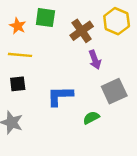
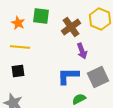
blue L-shape: (60, 96) -> (68, 76), moved

